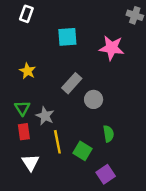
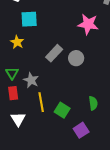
cyan square: (67, 37) -> (29, 19), moved
gray circle: (94, 99) -> (76, 58), moved
green semicircle: (108, 134) -> (93, 103), moved

